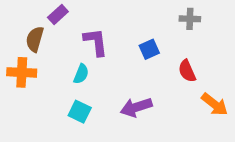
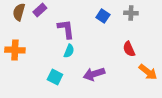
brown semicircle: (35, 39) -> (19, 12), moved
blue square: (149, 49) -> (103, 16), moved, turned -32
cyan semicircle: (81, 74) -> (69, 51), moved

